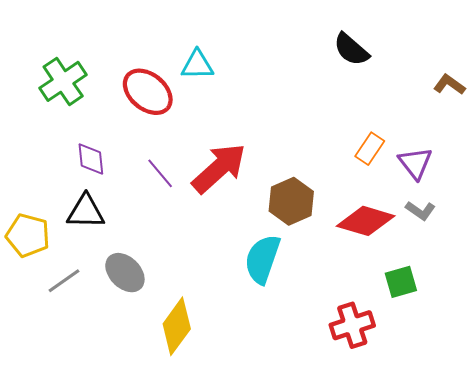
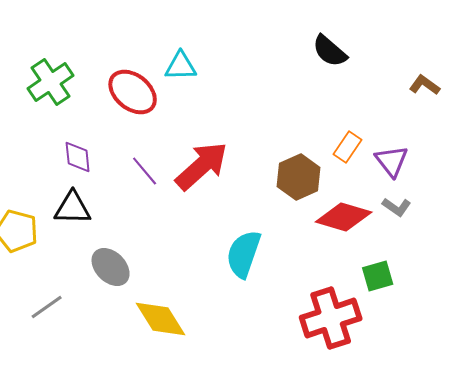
brown hexagon: (291, 201) -> (299, 177), moved
gray line: (64, 281) -> (47, 307), moved
red cross: (352, 325) -> (331, 318), size x1.4
yellow diamond: (177, 326) -> (161, 319), turned -68

